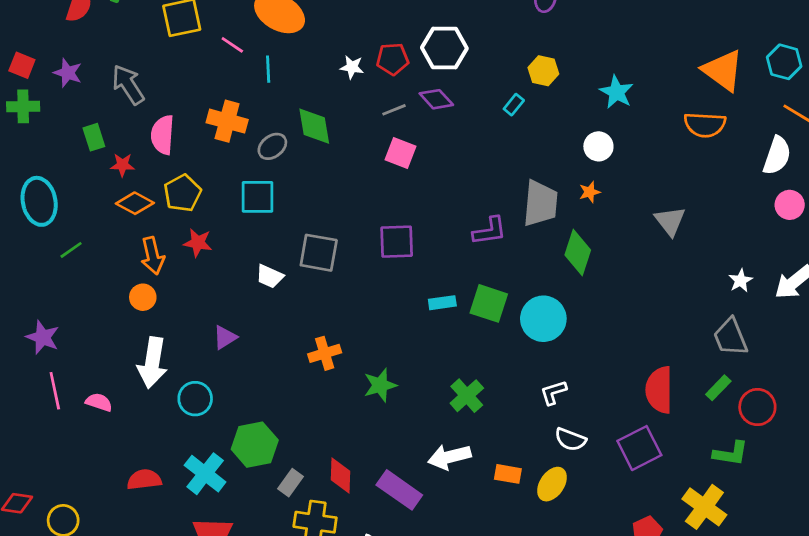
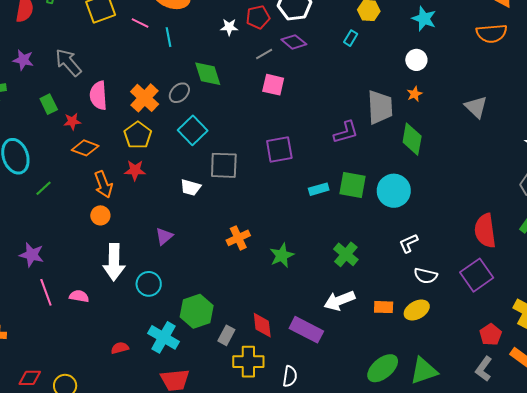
orange cross: (227, 121) -> (145, 98), moved, turned 36
yellow pentagon: (182, 193) -> (138, 135), moved
cyan square: (257, 197) -> (193, 130), moved, turned -36
red semicircle: (144, 480) -> (120, 348), size x0.7
yellow ellipse: (552, 484) -> (417, 310), turned 35

